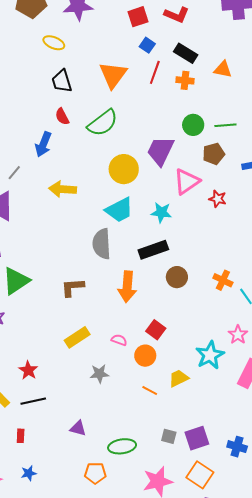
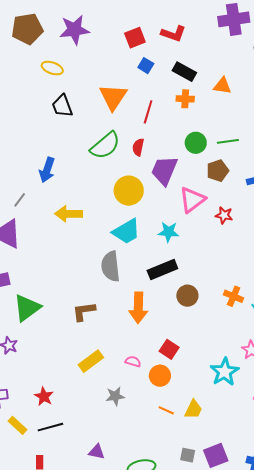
red line: (155, 72) -> (148, 112), moved
red semicircle: (62, 117) -> (138, 147), moved, turned 42
yellow trapezoid: (179, 378) -> (193, 409), moved, turned 145

